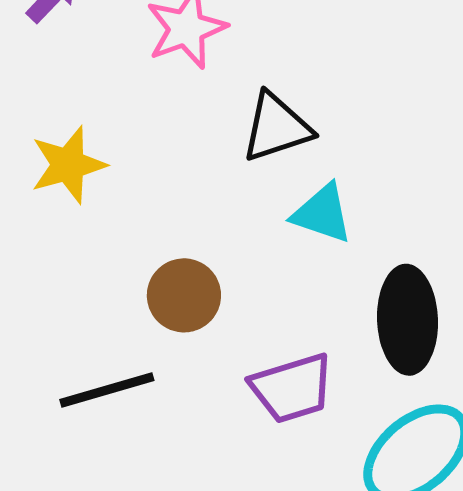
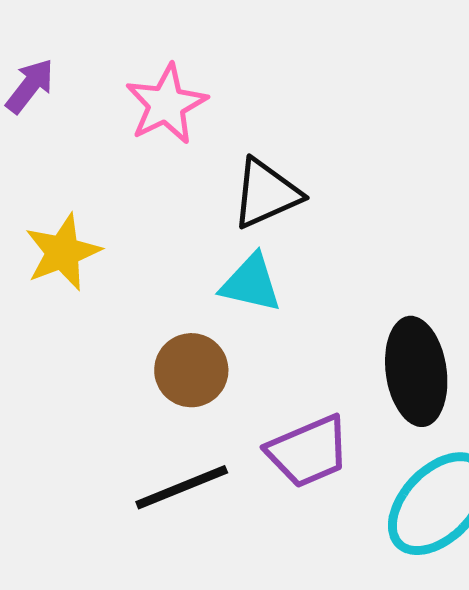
cyan triangle: (322, 213) -> (251, 283), moved
black line: (107, 390) -> (182, 487), moved

